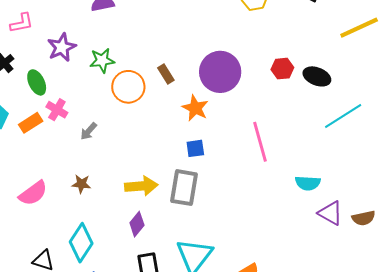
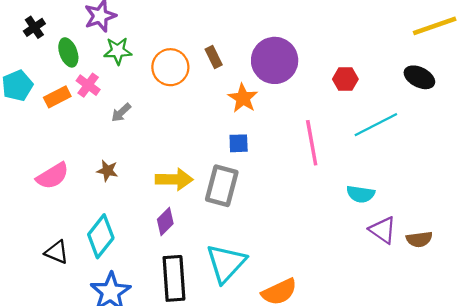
green star: (102, 60) -> (118, 51), moved
red hexagon: (282, 69) -> (345, 79), moved
black ellipse: (317, 76) -> (419, 77), moved
cyan line: (343, 116) -> (376, 125), moved

